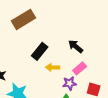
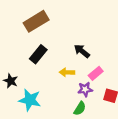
black arrow: (76, 46) -> (82, 51), moved
black rectangle: (40, 51) -> (38, 54), moved

